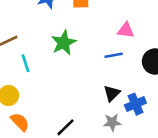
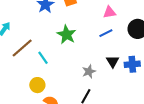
blue cross: (135, 104) -> (132, 64), turned 35
gray star: (112, 122) -> (89, 71), moved

